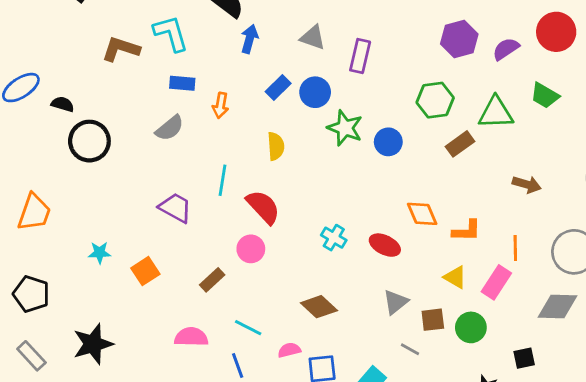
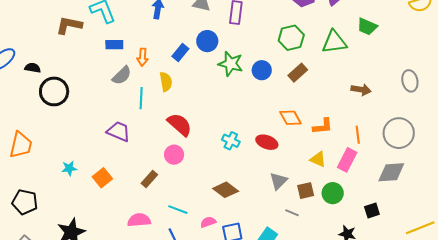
blue rectangle: (278, 87) -> (180, 52), moved
gray semicircle: (170, 128) -> (122, 75), moved
brown rectangle: (460, 144) -> (298, 73), moved
yellow semicircle: (276, 146) -> (166, 82), moved
cyan line: (222, 180) -> (141, 98), moved

